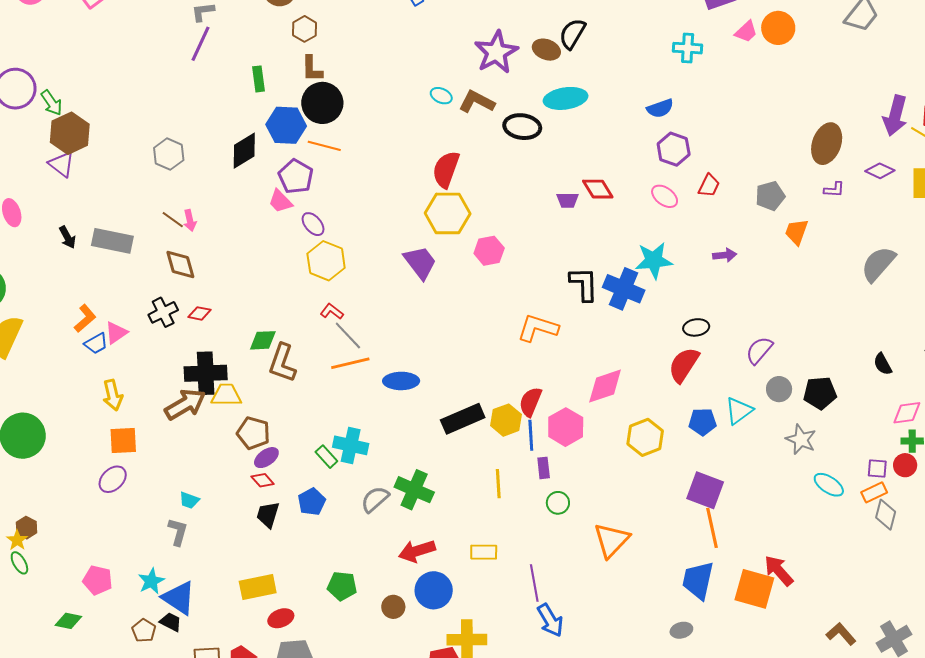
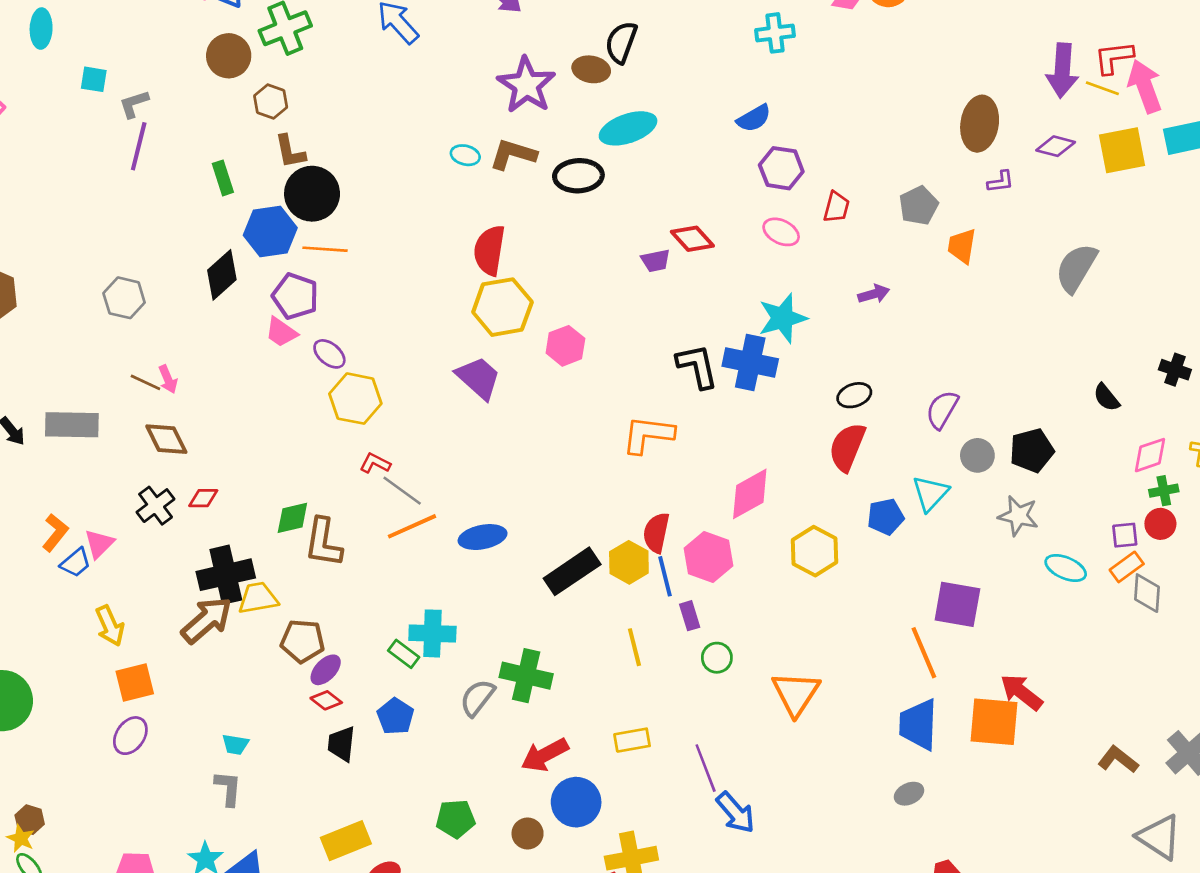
purple square: (705, 490) -> (957, 604), moved

